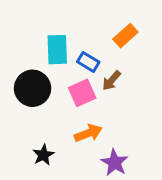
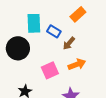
pink square: (82, 93) -> (50, 70), moved
orange arrow: (88, 133) -> (77, 64), moved

